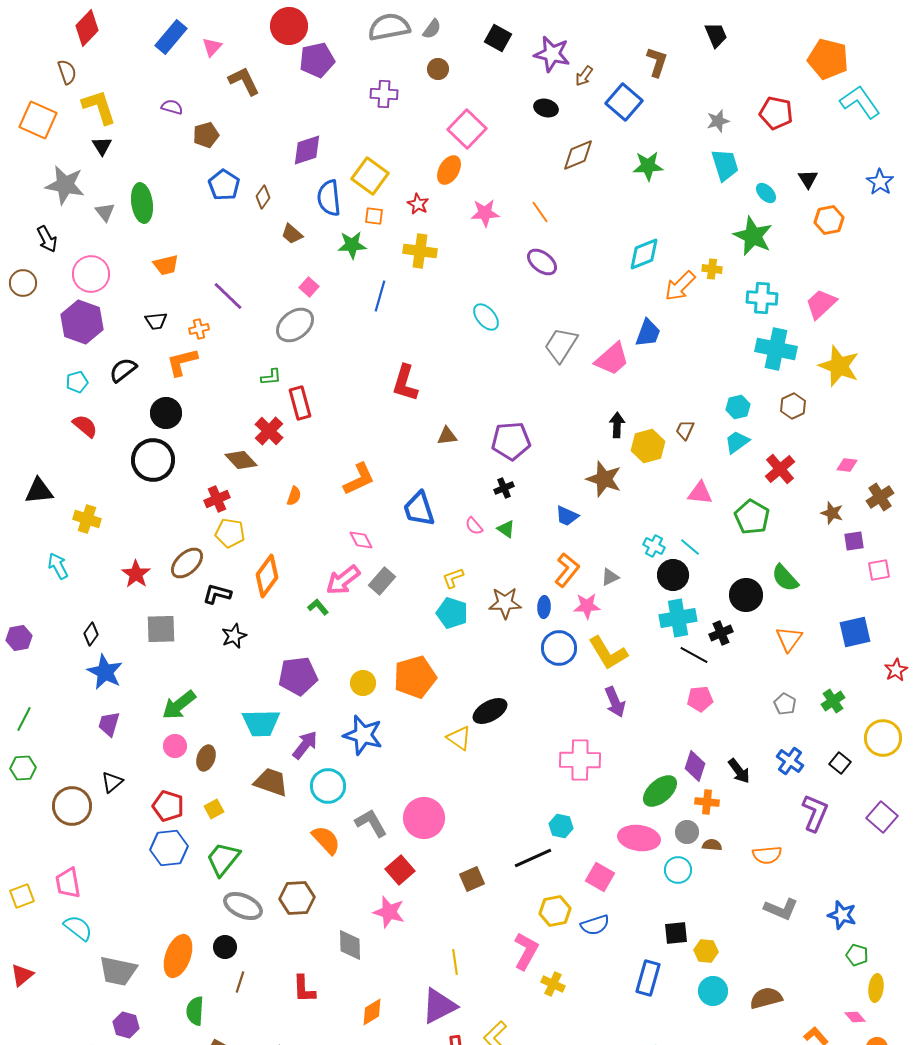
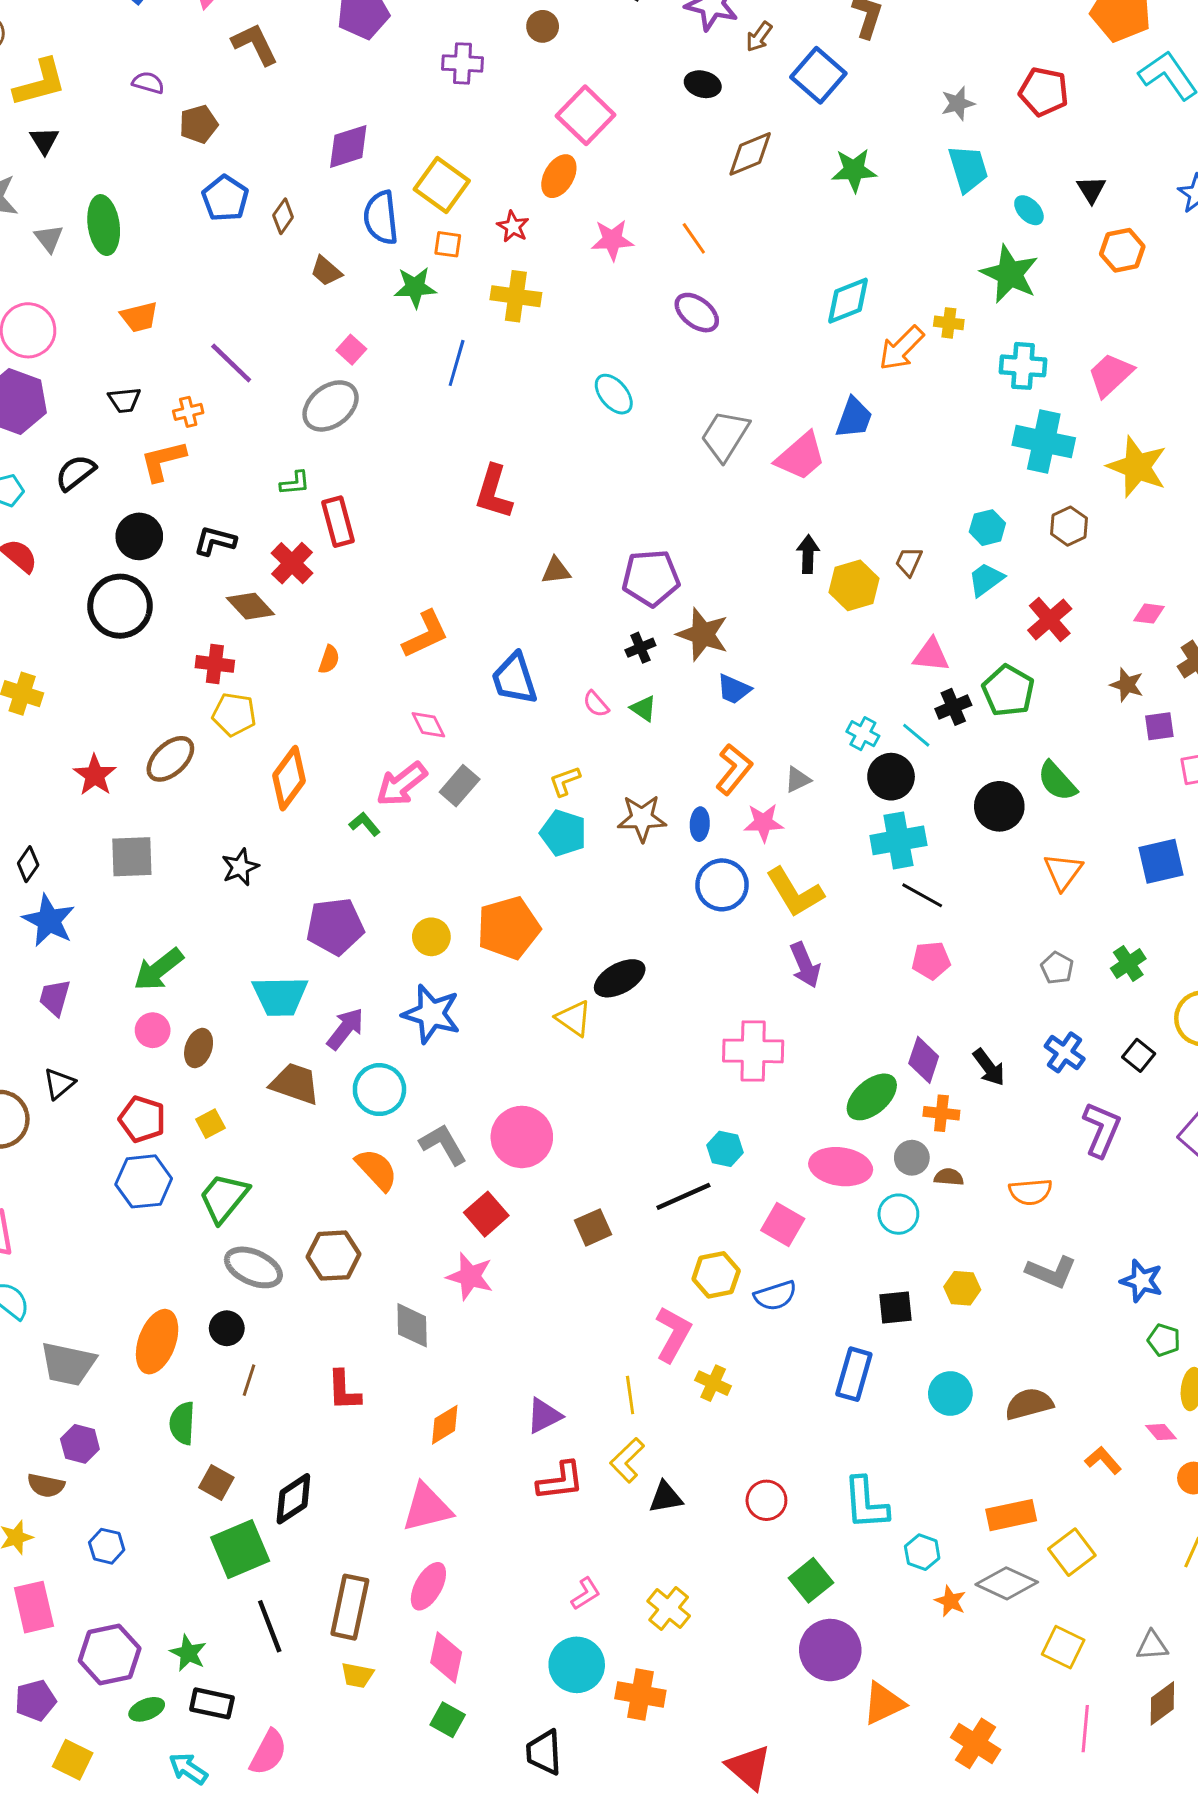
yellow L-shape: (99, 107) -> (40, 83), turned 93
brown star: (604, 479) -> (703, 634), moved
red cross: (217, 499) -> (215, 664), turned 30
black L-shape: (217, 594) -> (215, 541), moved
black cross: (721, 633) -> (953, 707), moved
yellow hexagon: (706, 951) -> (962, 1288), moved
yellow line: (455, 962) -> (630, 1395), moved
purple triangle: (439, 1006) -> (544, 1416), size x0.7

